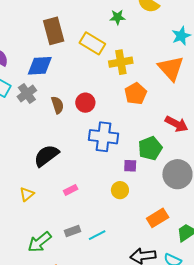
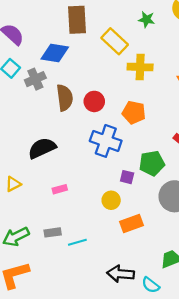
orange pentagon: (136, 94) -> (134, 112), moved, turned 30
brown semicircle: (57, 105) -> (65, 98), size x1.4
orange rectangle: (158, 218) -> (131, 223), moved

